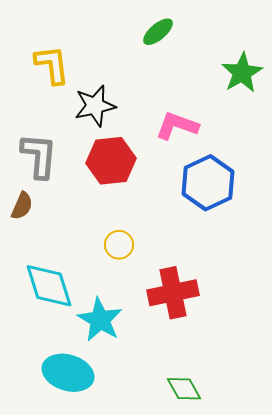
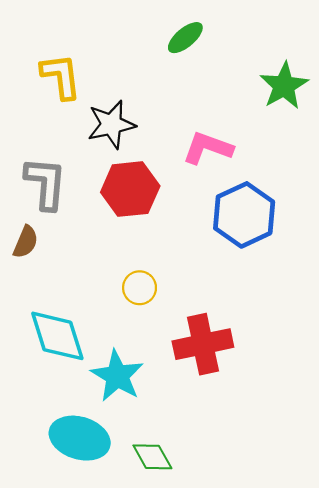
green diamond: (184, 389) -> (152, 457), moved

